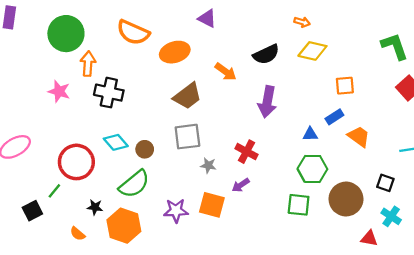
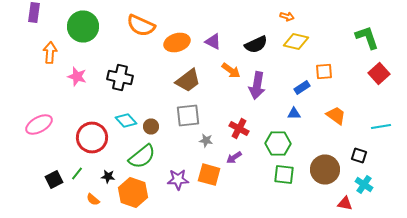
purple triangle: (207, 19) -> (213, 42), moved
orange arrow: (88, 64) -> (50, 52), moved
orange arrow: (226, 72) -> (231, 70), moved
blue rectangle: (334, 117) -> (302, 88), moved
green hexagon: (312, 169) -> (278, 144), moved
green line: (54, 191) -> (77, 174), moved

